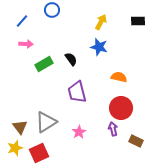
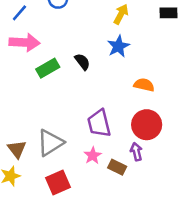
pink arrow: (26, 44) -> (25, 42), size x1.6
blue star: (99, 47) -> (118, 46), turned 30
purple trapezoid: (77, 92) -> (99, 123), moved
brown rectangle: (136, 141) -> (117, 167), moved
red square: (39, 153) -> (58, 182), moved

